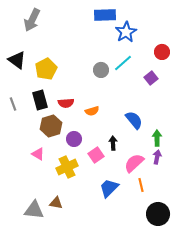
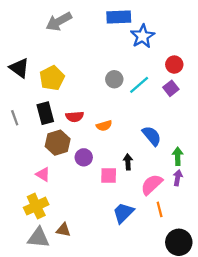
gray arrow: (32, 20) -> (59, 22), moved, turned 35
red circle: (162, 52) -> (174, 65), moved
cyan line: (123, 63) -> (139, 85), moved
pink square: (96, 155) -> (109, 175), turned 35
yellow cross: (67, 167) -> (36, 206), moved

